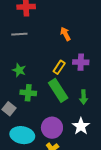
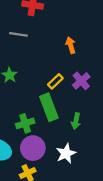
purple cross: (81, 62) -> (81, 81), turned 35
green cross: (28, 93) -> (25, 123), moved, turned -35

